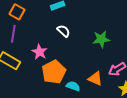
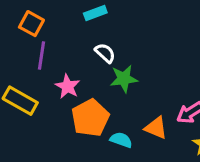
purple line: (13, 34) -> (42, 56), moved
green star: (101, 39) -> (124, 79), moved

